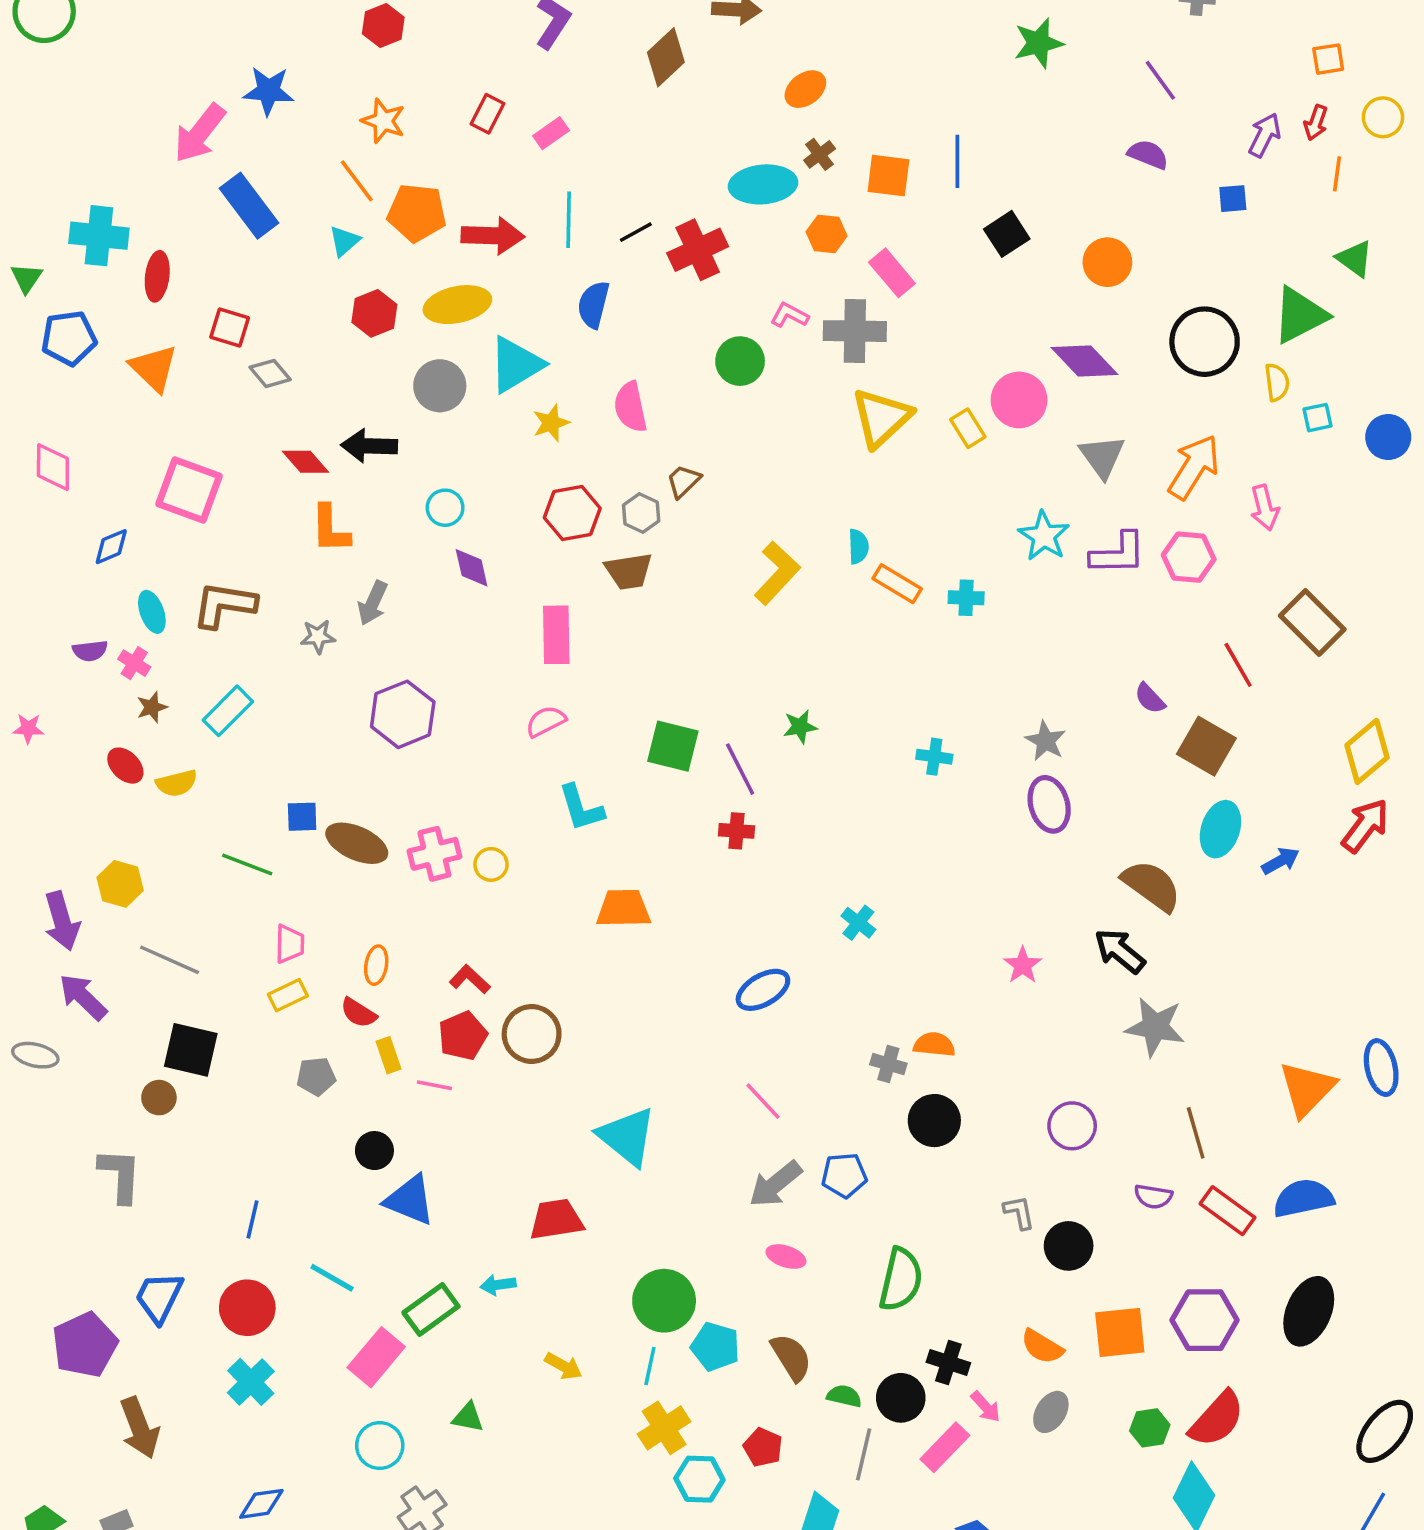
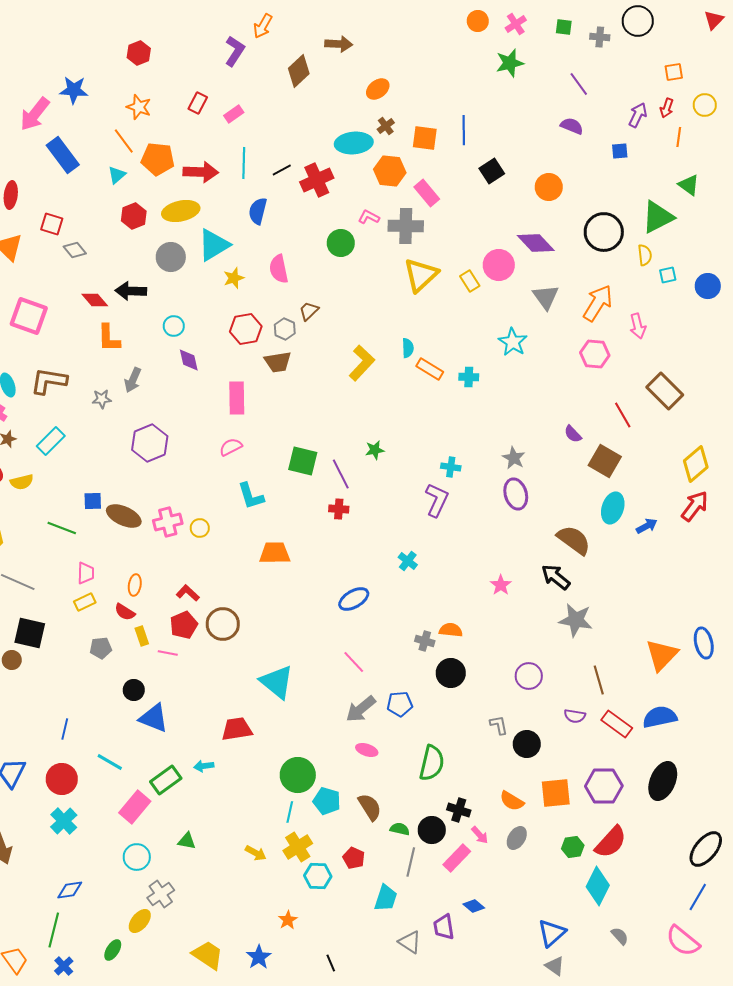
orange hexagon: (827, 234) -> (390, 171), size x1.4
purple L-shape: (1118, 554) -> (437, 500), moved, turned -64
yellow arrow: (563, 1366) -> (256, 853), moved

